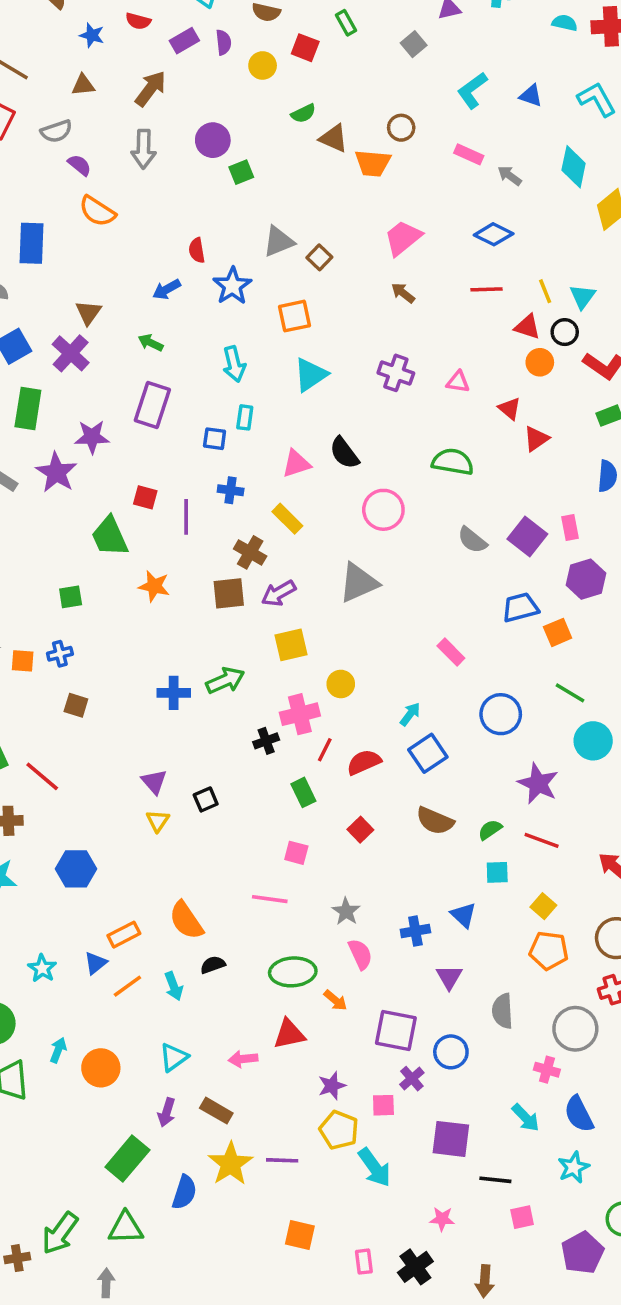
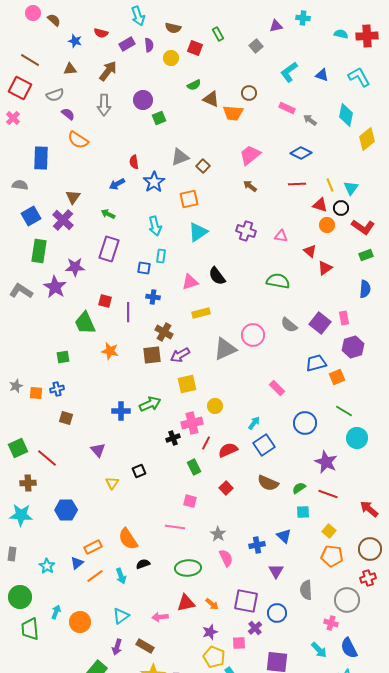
pink circle: (383, 510) -> (253, 335), moved
yellow rectangle: (287, 519) -> (201, 313), moved, turned -60
purple triangle: (154, 782) -> (98, 450), moved
orange arrow: (335, 1000) -> (212, 604), moved

